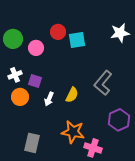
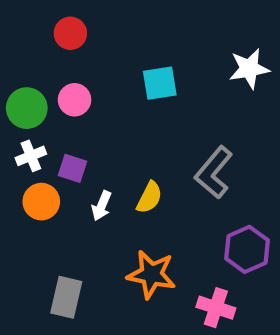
red circle: (58, 32) -> (70, 33), moved
green circle: (13, 39) -> (27, 108), moved
pink cross: (93, 148) -> (216, 308), moved

